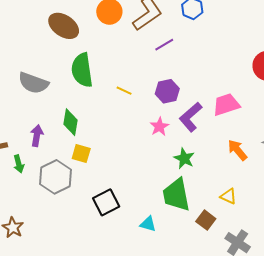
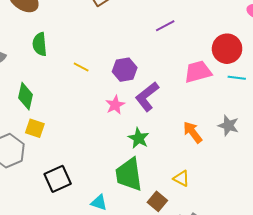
purple line: (164, 45) -> (165, 26), moved
green semicircle: (82, 70) -> (40, 44), size x0.7
pink trapezoid: (226, 105) -> (198, 72), moved

